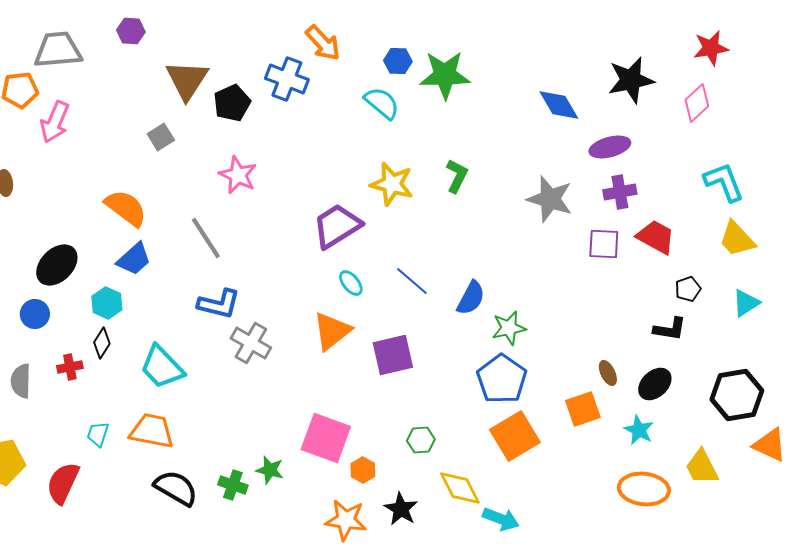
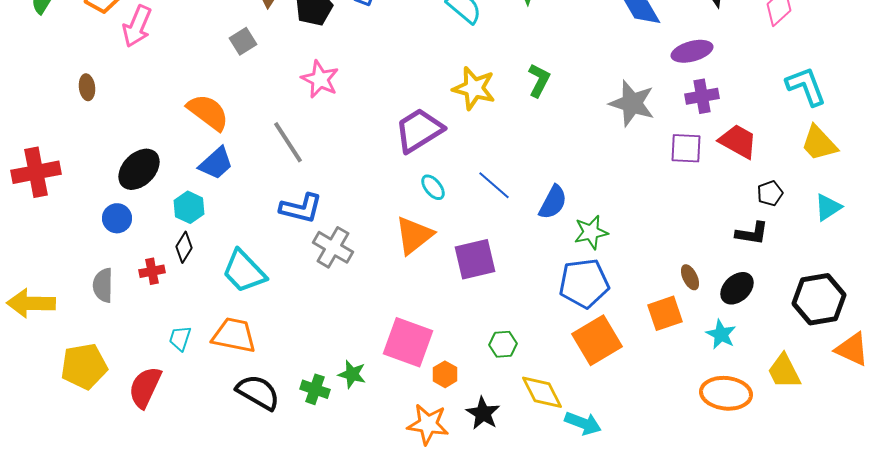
blue pentagon: (502, 379) -> (584, 283), turned 30

